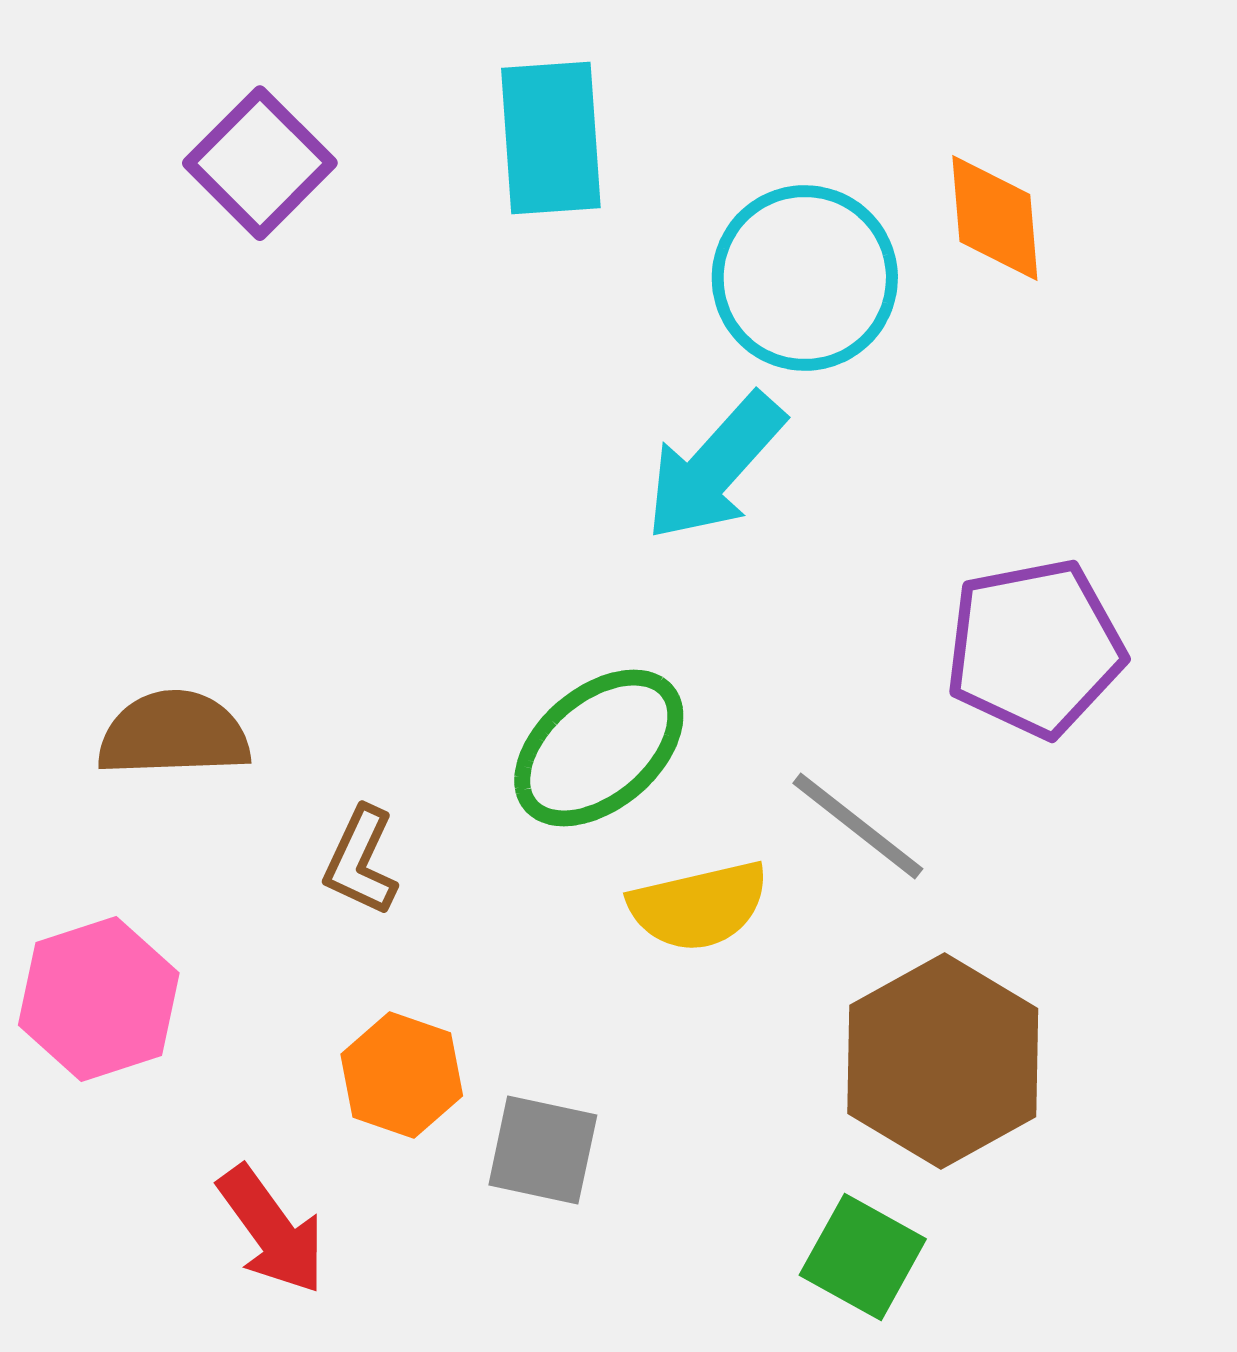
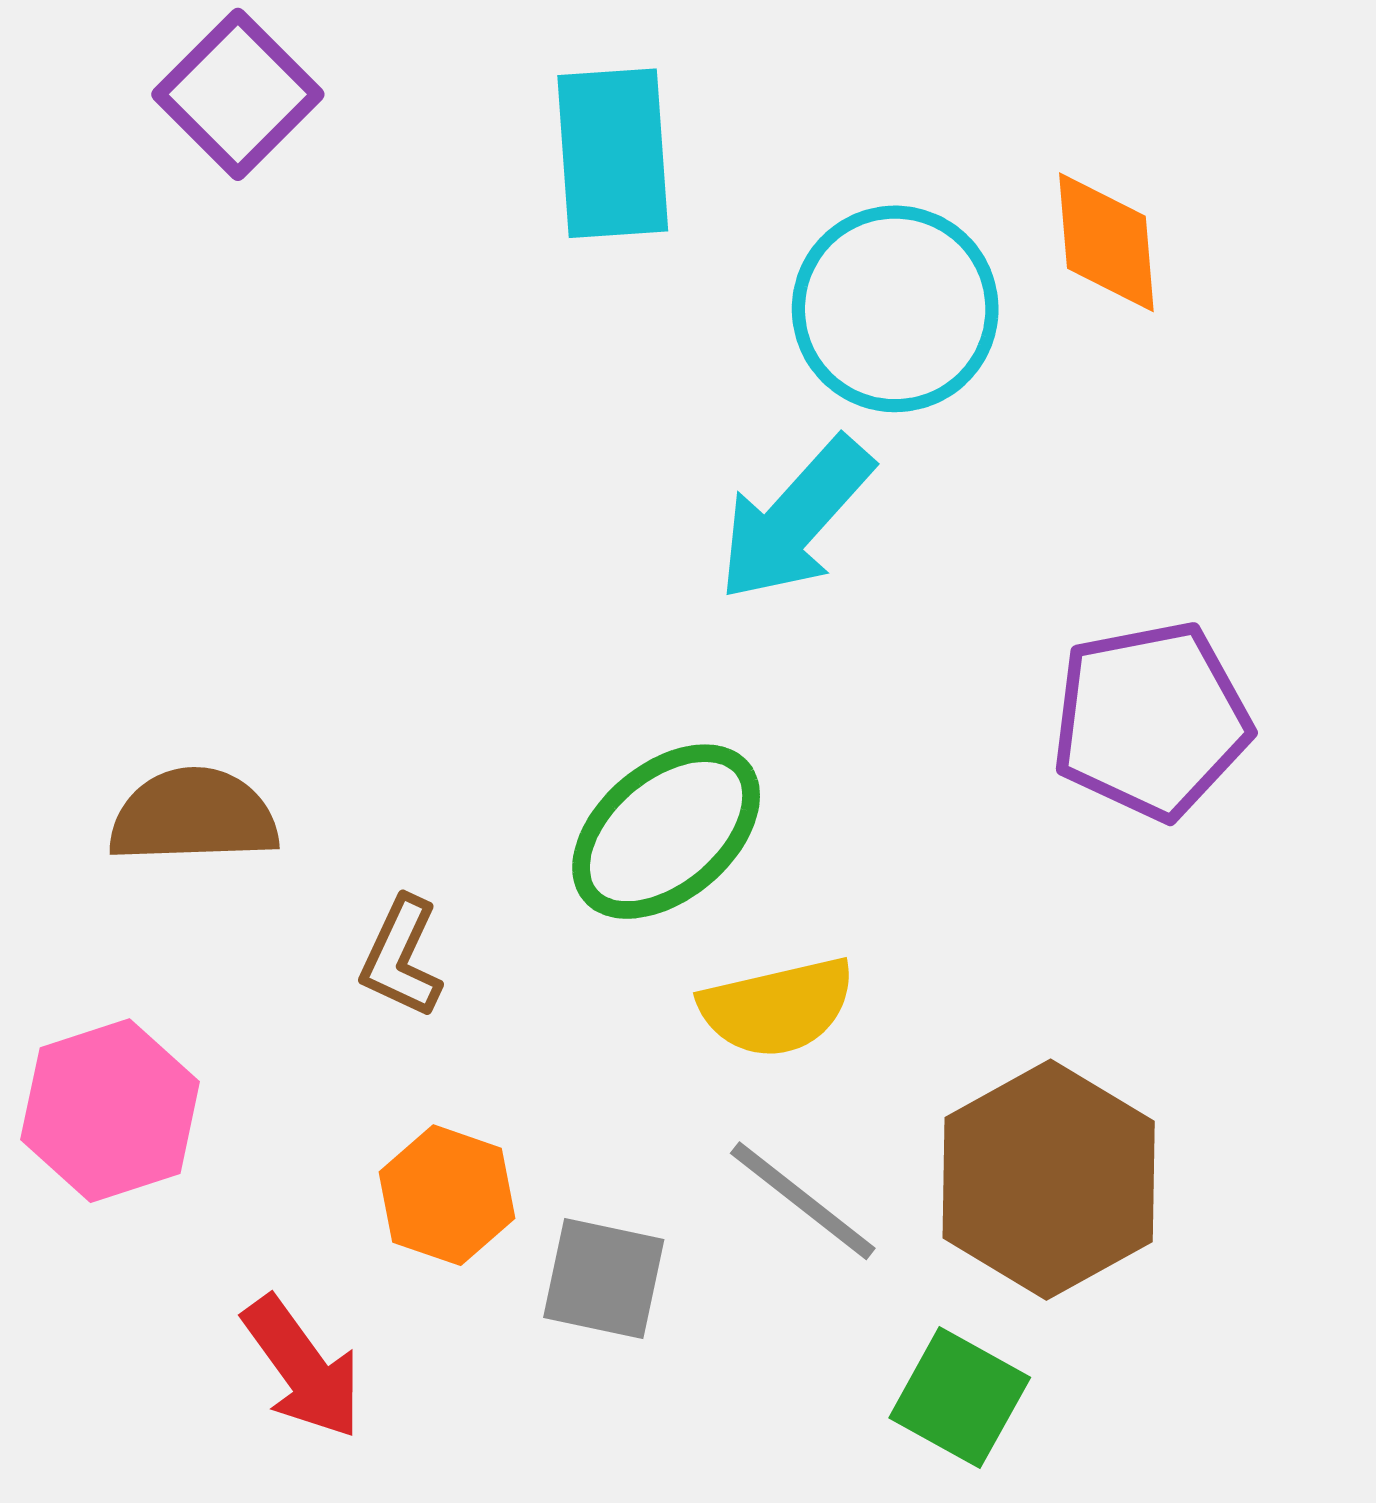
purple square: (260, 163) -> (238, 94), moved
gray line: (858, 826) -> (803, 1201), moved

